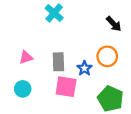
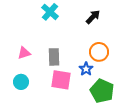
black arrow: (114, 24) -> (93, 17), moved, turned -91
blue star: (84, 68) -> (86, 69), moved

